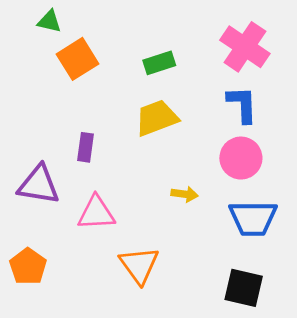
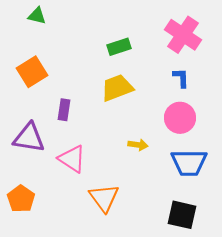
orange square: (78, 59) -> (32, 72), moved
blue L-shape: (242, 104) -> (181, 78), size x0.7
pink triangle: (96, 213) -> (72, 159), turned 36

